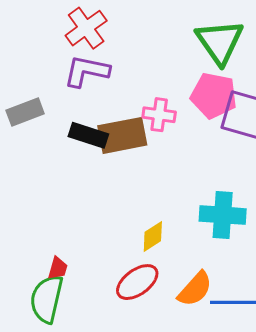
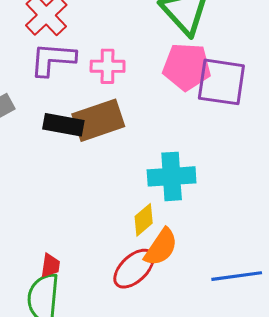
pink cross: (159, 115) -> (108, 66), moved
cyan cross: (223, 215) -> (172, 176), moved
orange semicircle: (195, 289) -> (161, 247), moved

